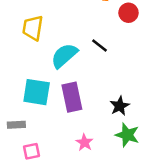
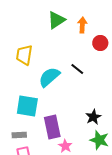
purple rectangle: (72, 97) -> (52, 127), moved
gray rectangle: (16, 125) -> (19, 135), moved

